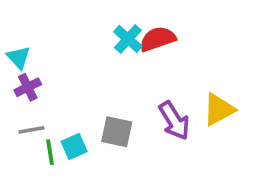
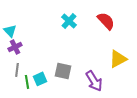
red semicircle: (158, 39) -> (106, 21), moved, turned 66
purple arrow: (174, 121) -> (94, 81), moved
gray line: (31, 130) -> (17, 70), turned -72

